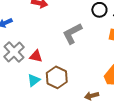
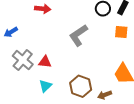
brown hexagon: (57, 77) -> (81, 86), moved

